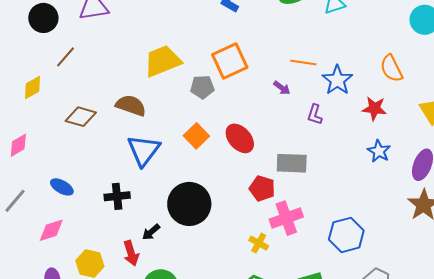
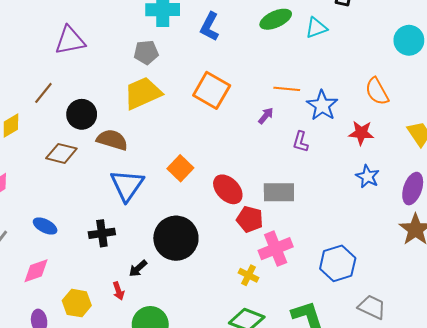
black circle: (43, 18) -> (82, 114), moved
orange square: (230, 61) -> (212, 90), turned -33
gray pentagon: (202, 87) -> (146, 52), moved
purple arrow: (282, 88) -> (266, 116), turned -84
red ellipse: (240, 138) -> (228, 189), moved
red arrow: (131, 253) -> (118, 291), size x0.7

